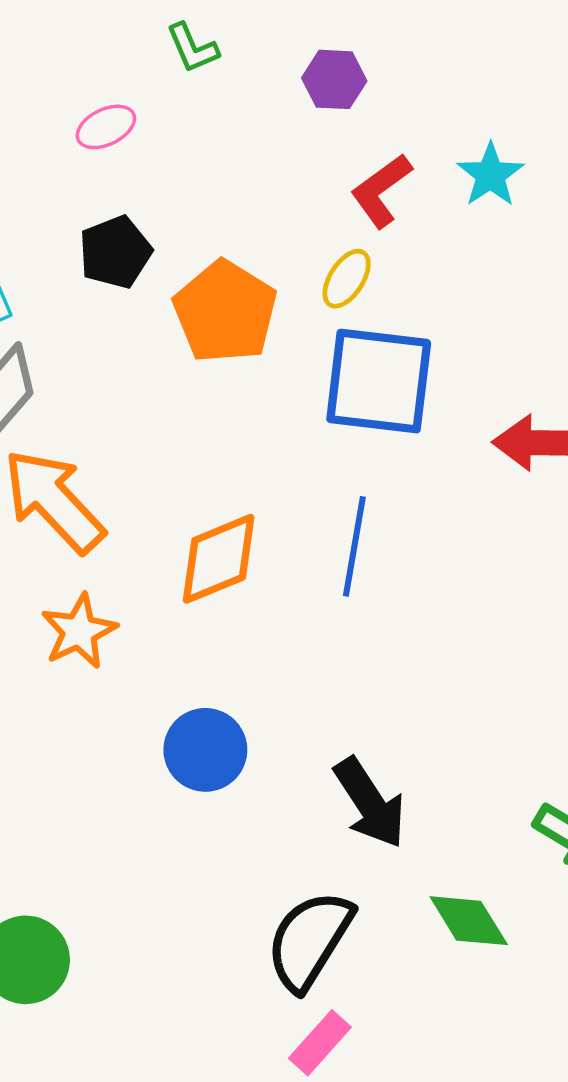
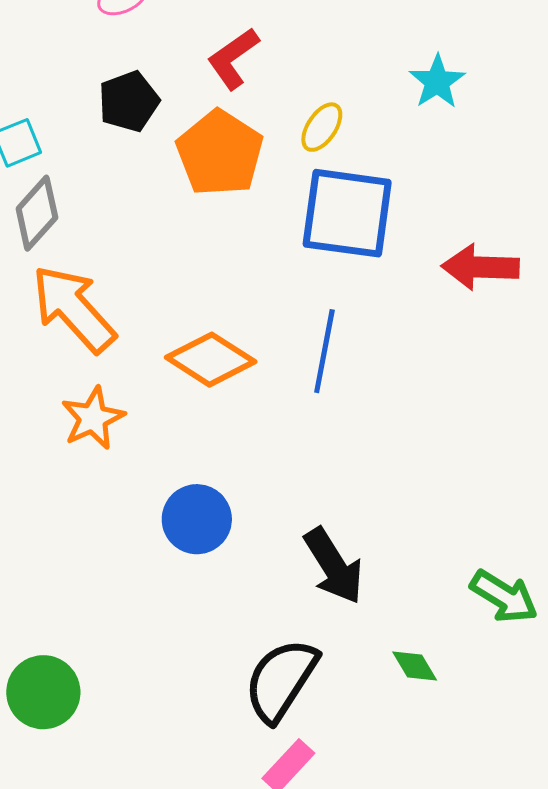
cyan star: (490, 175) -> (437, 82), moved
red L-shape: (381, 191) -> (233, 58), moved
orange diamond: (219, 559) -> (211, 360), turned 54
green diamond: (469, 921) -> (415, 666), size x0.7

